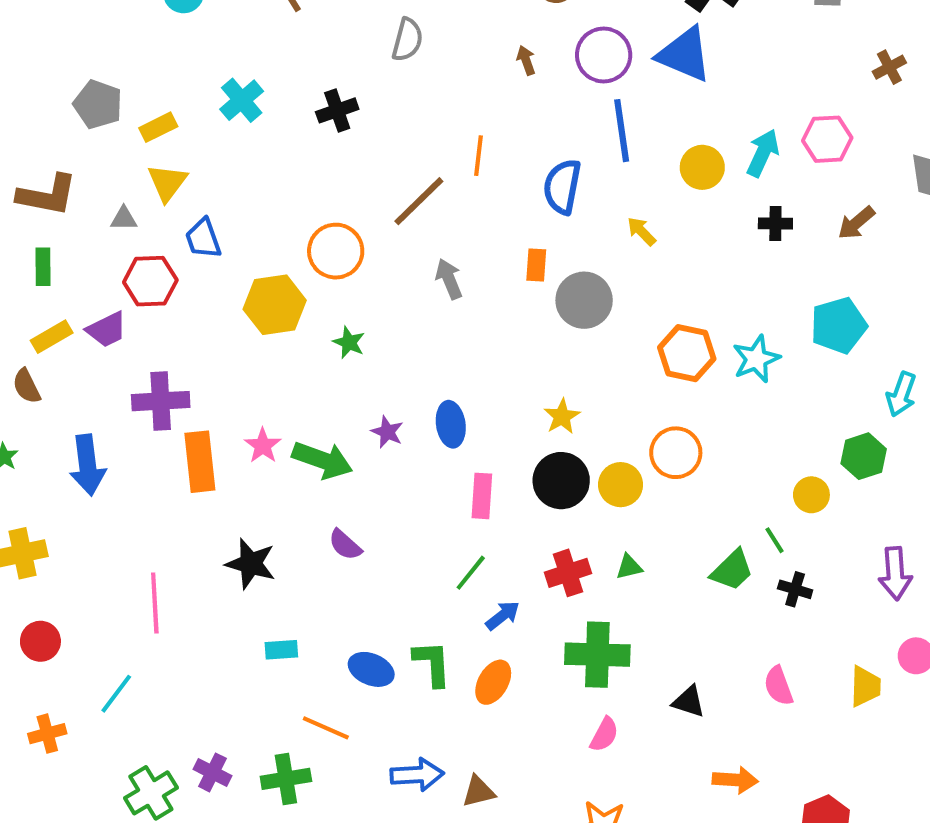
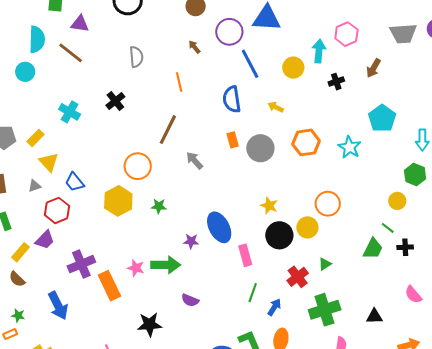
orange line: (479, 156) -> (179, 82), moved
orange hexagon: (687, 353) -> (306, 142), moved
blue ellipse: (451, 424) -> (219, 227), size x1.4

